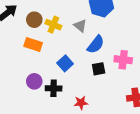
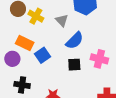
orange rectangle: (33, 44) -> (25, 43), moved
purple circle: (34, 81) -> (12, 59), moved
black cross: (54, 88) -> (22, 85), moved

